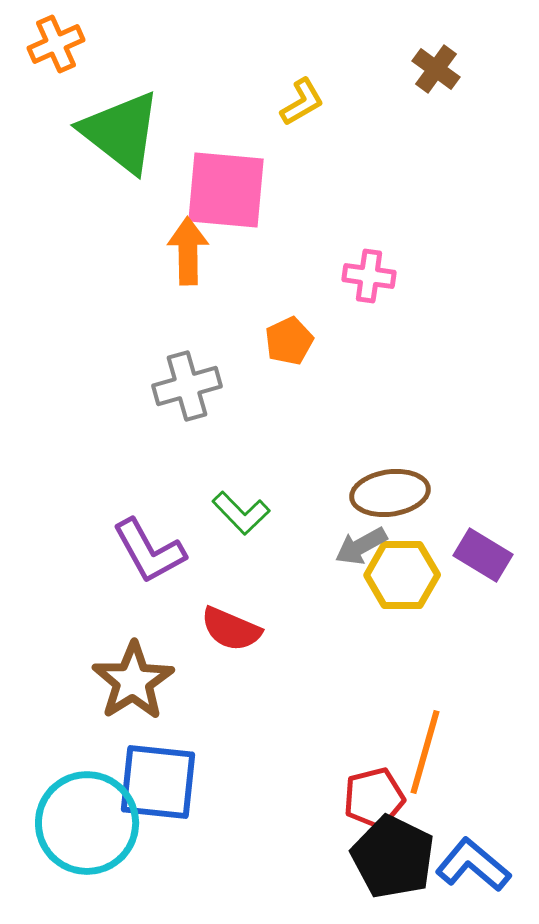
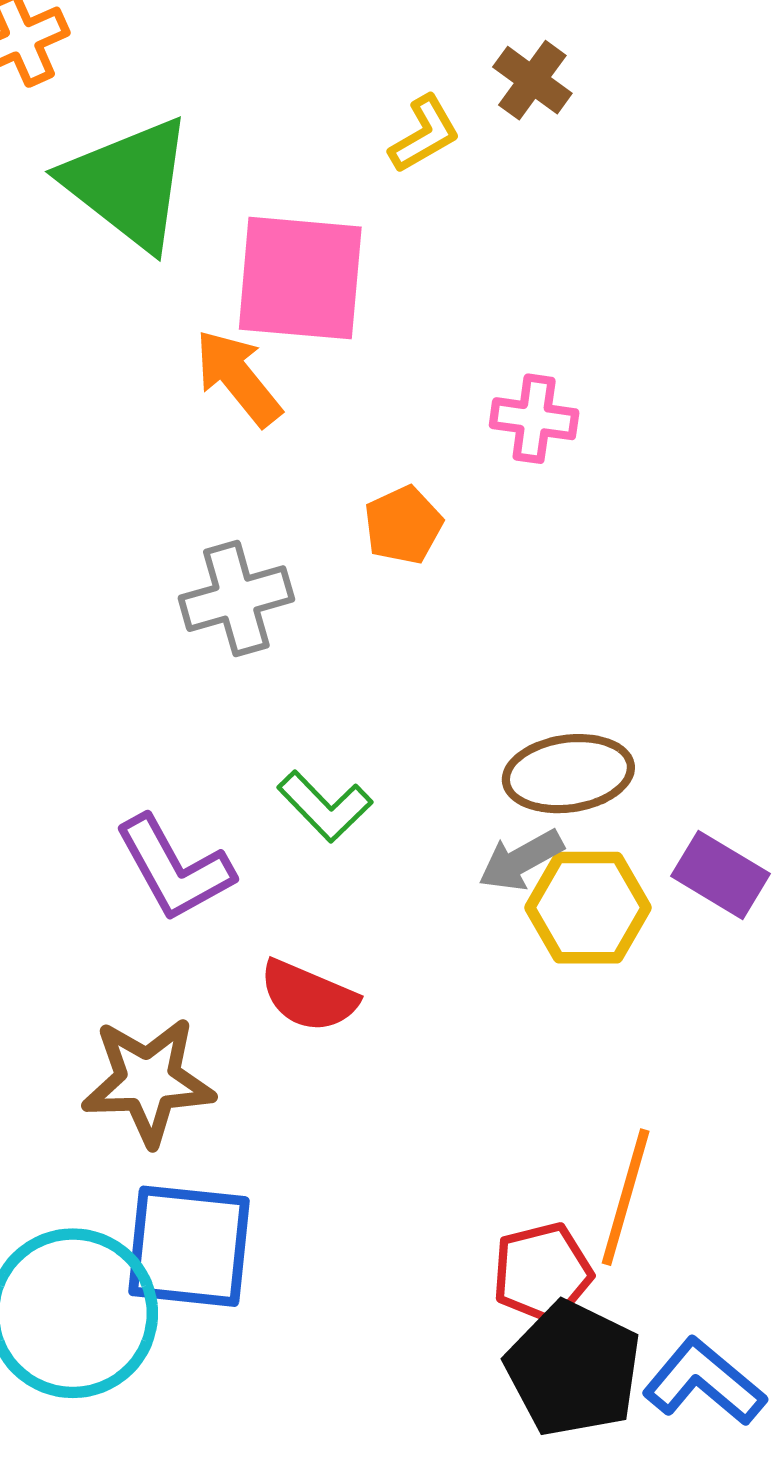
brown cross: (436, 69) -> (532, 80), moved
orange arrow: (188, 251) -> (238, 378), turned -38
brown star: (133, 681) -> (148, 1081), turned 30

